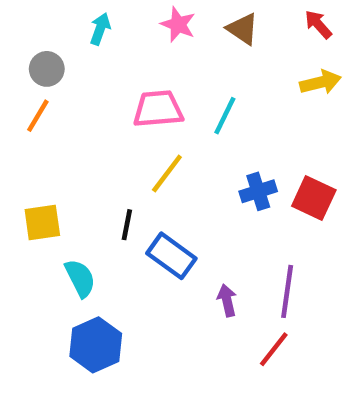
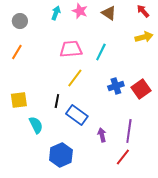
cyan arrow: (100, 29) -> (56, 13), moved
gray circle: (47, 69) -> (20, 21), moved
red square: (314, 198) -> (141, 89), turned 30
blue hexagon: (96, 345) -> (61, 155), moved

